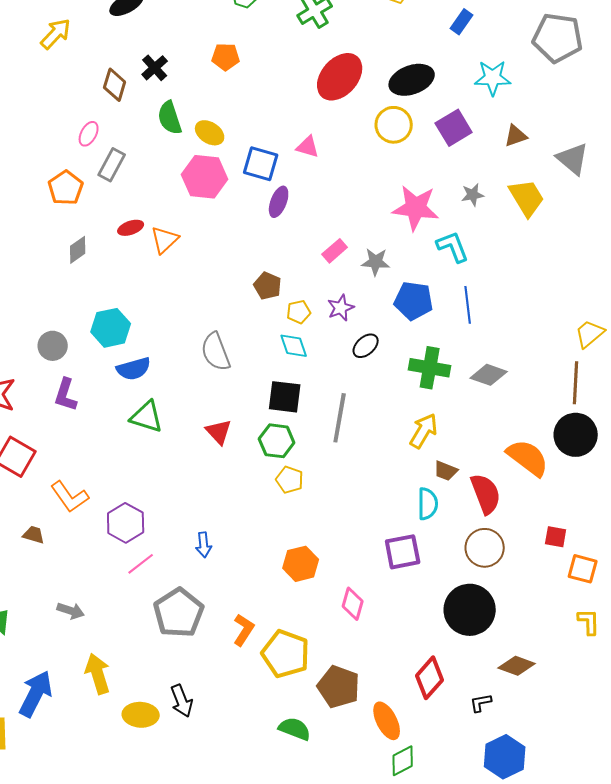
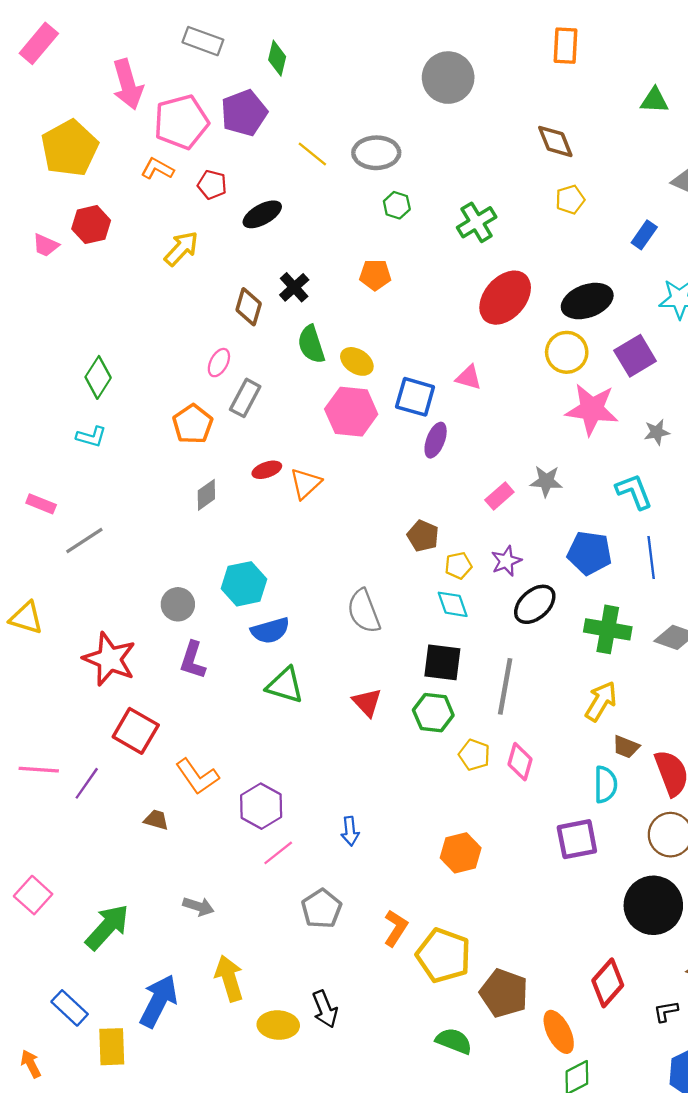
pink star: (416, 208) -> (592, 409), moved
gray star: (376, 262) -> (546, 481), moved
black ellipse: (366, 346) -> (535, 604), size x1.4
yellow pentagon: (290, 480) -> (474, 755), moved
pink diamond: (353, 604) -> (520, 762), moved
gray pentagon: (179, 613) -> (322, 909), size x0.7

